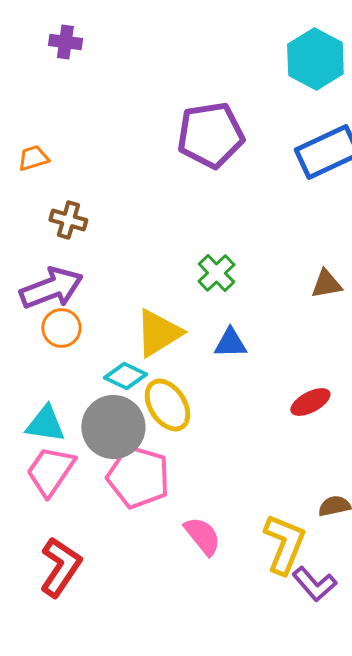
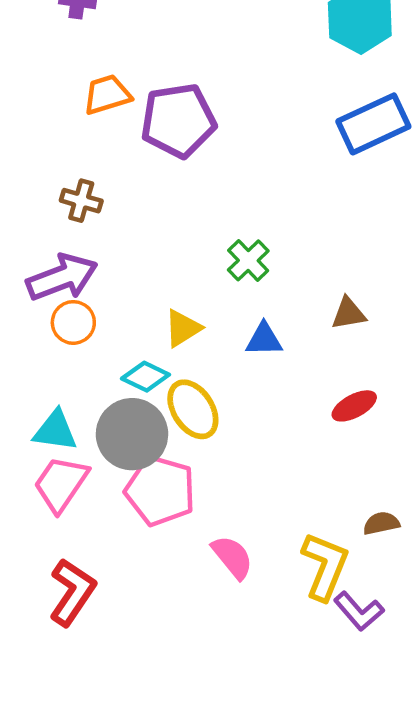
purple pentagon: (210, 135) -> (178, 121), moved
orange trapezoid: (33, 158) -> (107, 95), moved, size x1.4
brown triangle: (326, 284) -> (349, 313), moved
yellow triangle: (158, 333) -> (183, 328), size x0.7

